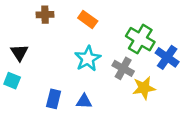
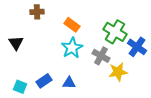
orange rectangle: (88, 20) -> (72, 25), moved
cyan square: (12, 81) -> (20, 87), moved
blue rectangle: (54, 99) -> (44, 81), turned 42

